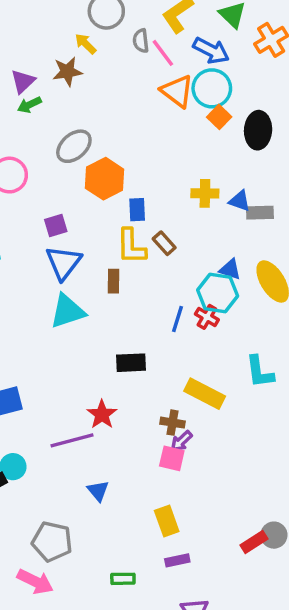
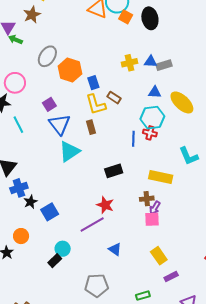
green arrow: (29, 105) -> (15, 40), turned 64
blue triangle: (230, 269) -> (155, 92), moved

